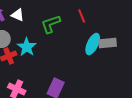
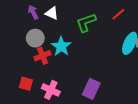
red line: (82, 16) -> (118, 14), turned 72

